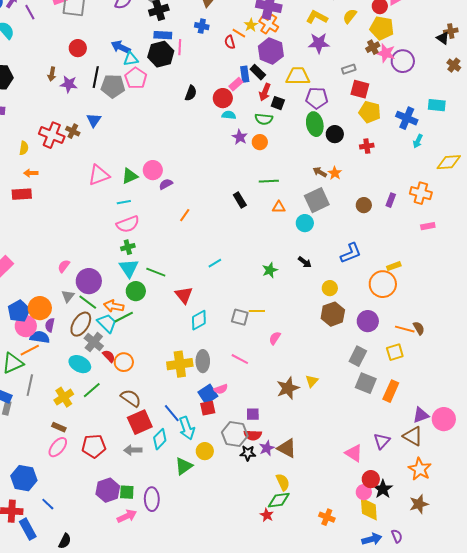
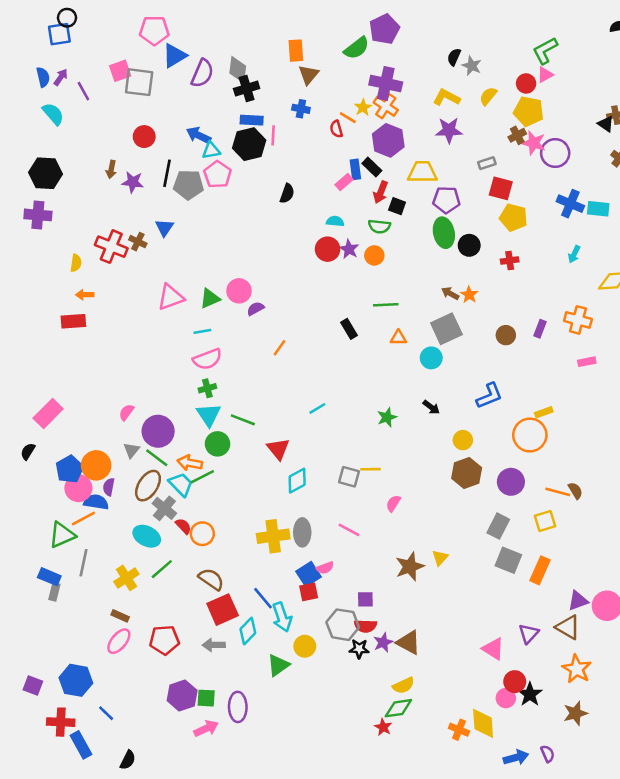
red circle: (223, 98) -> (328, 249), moved
blue cross: (407, 118) -> (570, 204), moved
yellow semicircle: (283, 482) -> (403, 685), turned 90
yellow diamond: (369, 509) -> (483, 723), moved

